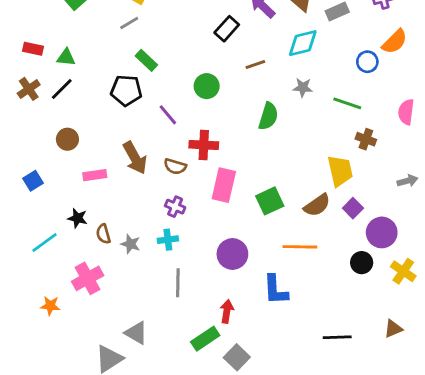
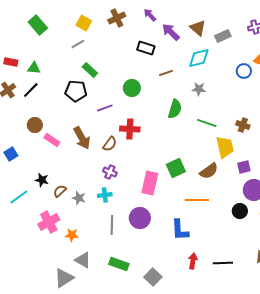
black rectangle: (227, 29) -> (146, 48), turned 66
green line: (347, 103) -> (207, 123), moved
purple line: (168, 115) -> (105, 108), turned -70
brown semicircle: (175, 166) -> (110, 144), turned -70
pink rectangle: (95, 175) -> (52, 140), moved, turned 42
pink rectangle: (224, 185) -> (150, 183), moved
purple square: (353, 208) -> (244, 167), moved, turned 32
brown semicircle: (103, 234) -> (60, 191), turned 64
purple circle: (232, 254) -> (140, 218), moved
orange star: (50, 306) -> (72, 235), moved
red arrow: (227, 311) -> (193, 261), moved
green rectangle: (205, 339) -> (119, 264), moved, turned 54

